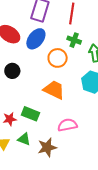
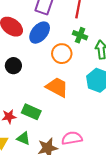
pink semicircle: (67, 125) -> (72, 138), moved

